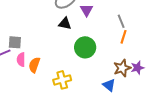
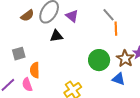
gray square: (15, 42) -> (19, 54), moved
green circle: (85, 47) -> (99, 60), moved
orange semicircle: (34, 65) -> (35, 70), moved

